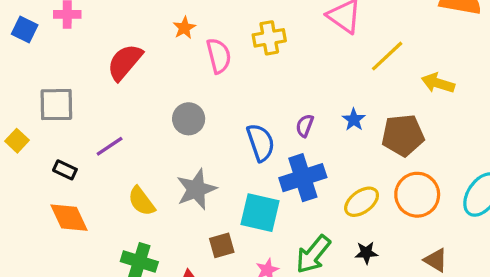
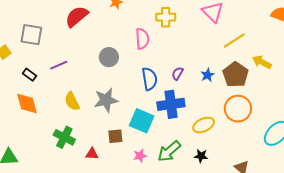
pink semicircle: (219, 56) -> (142, 39), moved
brown pentagon: (403, 135) -> (236, 75), moved, turned 30
orange circle: (417, 195) -> (238, 109), moved

